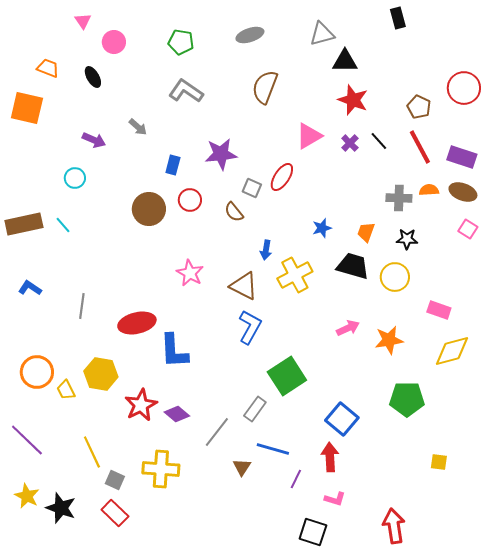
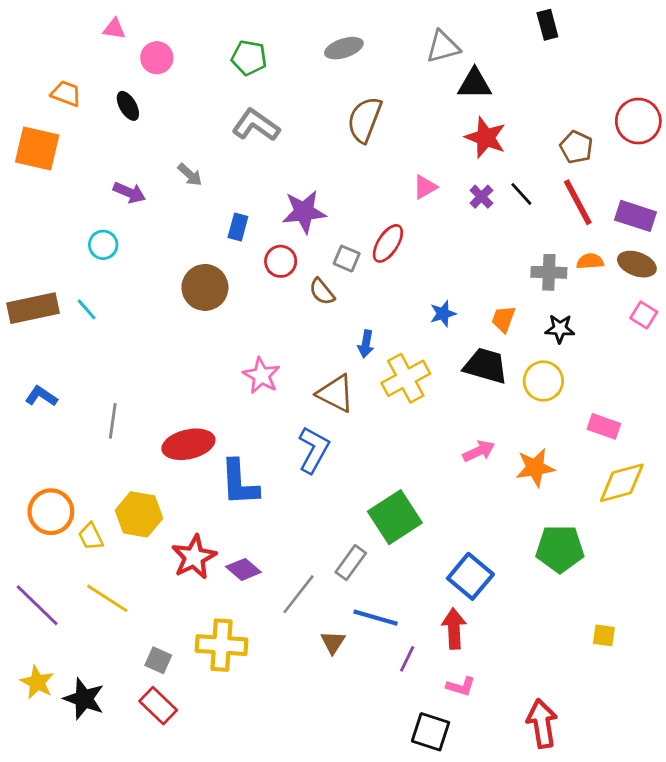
pink triangle: (83, 21) -> (114, 29), turned -48
pink triangle: (309, 136) -> (425, 187), size x0.7
red circle: (190, 200) -> (281, 261), moved
blue L-shape: (250, 327) -> (314, 450), moved
yellow line: (92, 452) -> (107, 598), moved, turned -32

